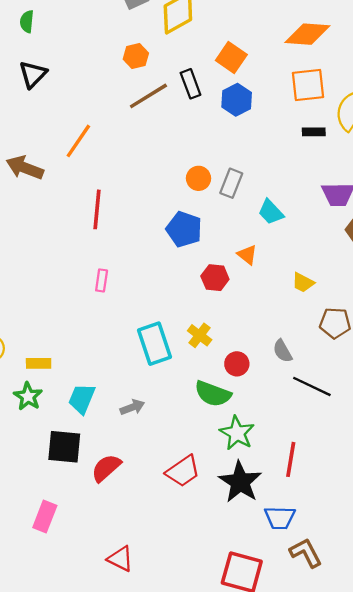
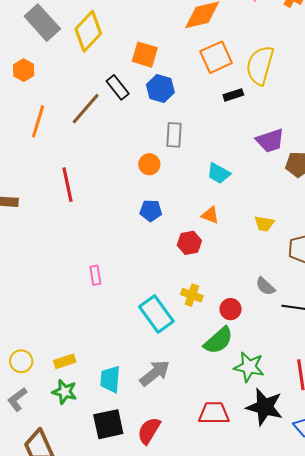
orange hexagon: (136, 56) -> (24, 70), moved
orange line: (78, 141) -> (38, 121), moved
gray rectangle: (231, 183) -> (174, 135), moved
red line: (97, 209) -> (68, 185), moved
blue pentagon: (184, 229) -> (151, 211), size x0.7
green semicircle: (213, 394) -> (218, 340), turned -44
gray arrow: (132, 407) -> (155, 373), size x1.5
red trapezoid: (183, 471) -> (214, 413), turned -128

